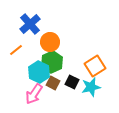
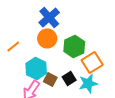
blue cross: (30, 24) -> (49, 17), moved
green hexagon: (52, 62) -> (74, 46), moved
black square: (72, 82) -> (69, 78), turned 32

